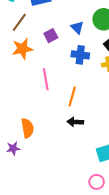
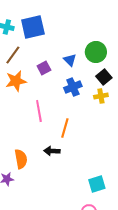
blue cross: (80, 55) -> (73, 87), turned -30
black arrow: (75, 122) -> (52, 151), moved

